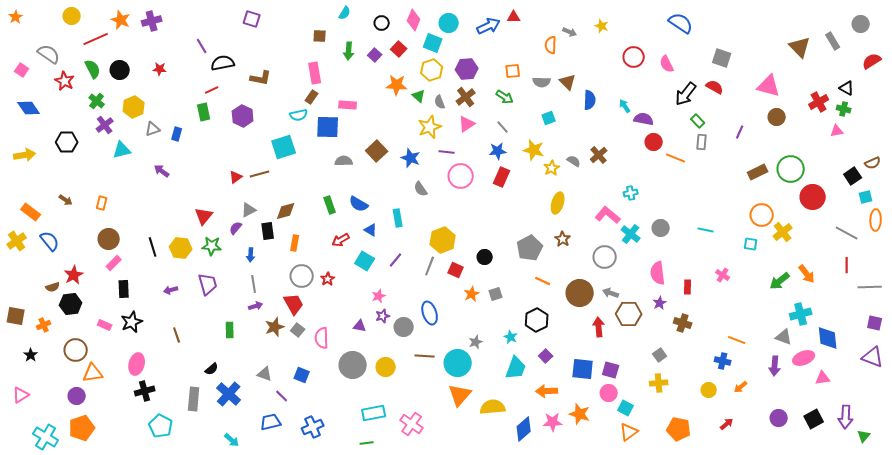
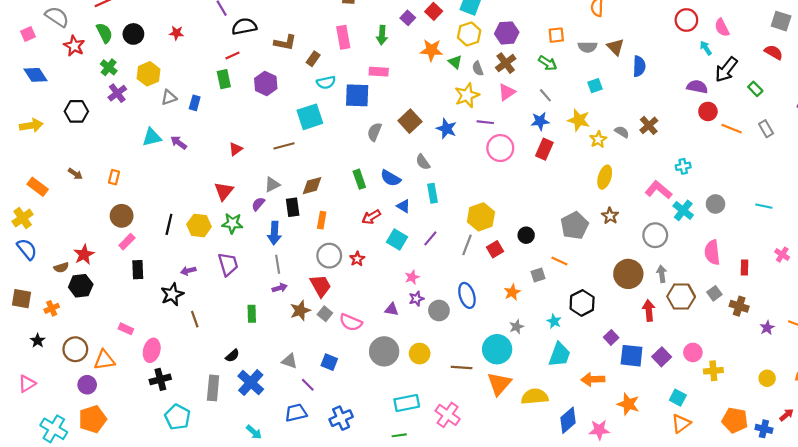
green arrow: (349, 51) -> (382, 35), moved
pink square: (22, 70) -> (28, 34), turned 32
black arrow: (686, 94) -> (726, 69), moved
brown rectangle: (312, 97) -> (313, 59), moved
cyan arrow: (625, 106) -> (706, 48), moved
gray rectangle: (702, 142) -> (766, 129), moved, turned -35
cyan triangle: (122, 150) -> (152, 137), moved
gray semicircle: (344, 161) -> (374, 132), turned -66
red triangle: (236, 177) -> (236, 149), moved
gray semicircle: (421, 189) -> (423, 162), moved
blue semicircle: (50, 241) -> (27, 249), moved
black line: (153, 247) -> (169, 224), turned 30
blue arrow: (251, 255) -> (274, 233), size x1.5
red square: (456, 270) -> (495, 249), turned 35
orange line: (543, 281) -> (559, 261), moved
gray arrow: (611, 293) -> (662, 274), turned 63
orange star: (472, 294) -> (512, 292), moved
purple star: (660, 303) -> (767, 328), moved
black star: (132, 322) -> (172, 294), moved
pink rectangle: (105, 325) -> (126, 329), moved
pink semicircle: (322, 338) -> (351, 322), turned -65
brown circle: (76, 350) -> (75, 349), moved
gray square: (660, 355) -> (714, 293), moved
brown line: (425, 356) -> (462, 368), moved
purple square: (546, 356) -> (611, 337), moved
blue cross: (723, 361) -> (764, 429), moved
purple square: (611, 370) -> (662, 357), turned 30
pink circle: (609, 393) -> (693, 352), moved
pink star: (553, 422) -> (599, 430), moved

